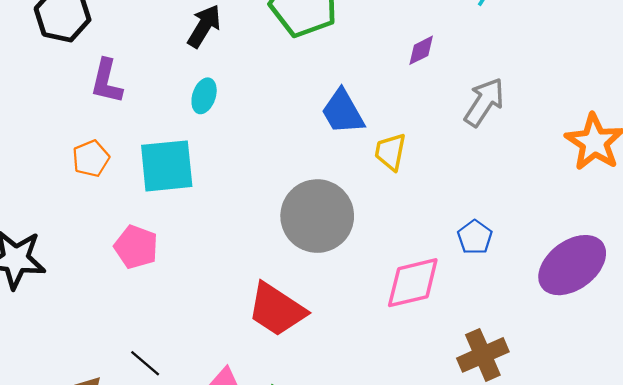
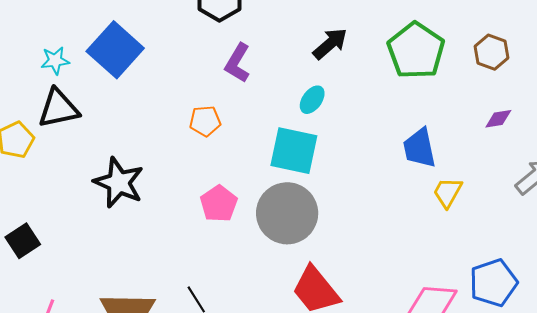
cyan square: (167, 166) -> (294, 151), moved
gray circle: (317, 216) -> (287, 213), moved
blue pentagon: (475, 237) -> (493, 283), size x1.6

